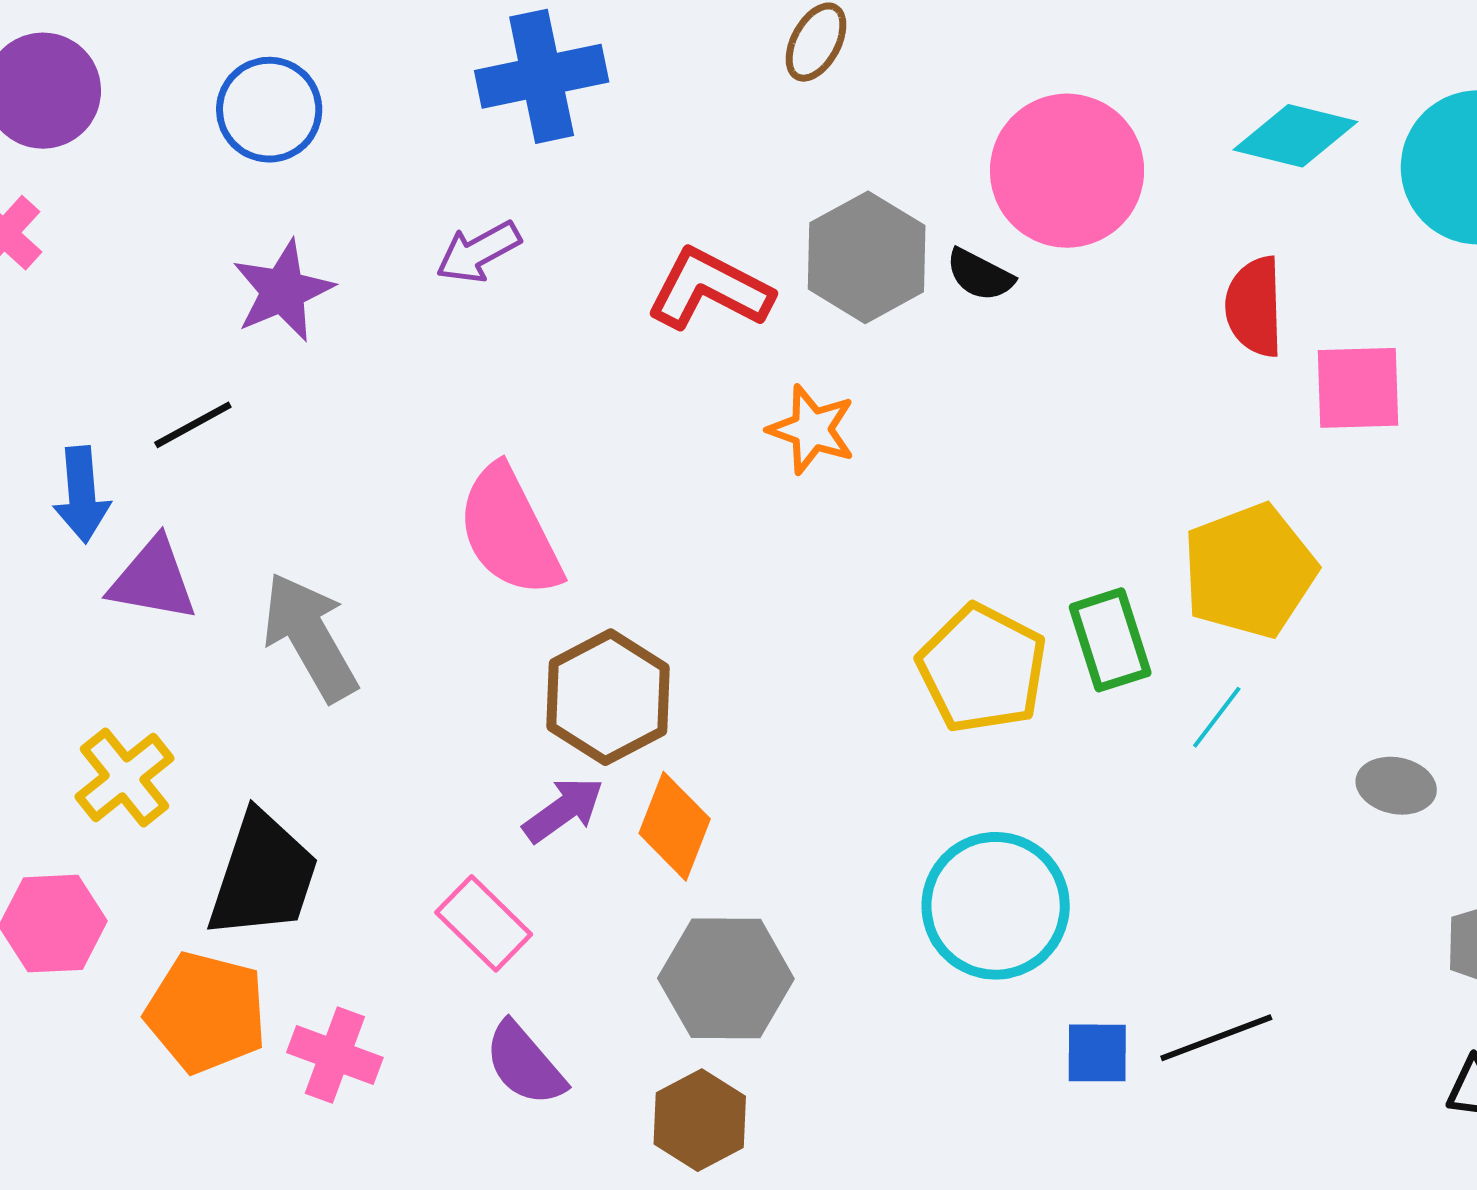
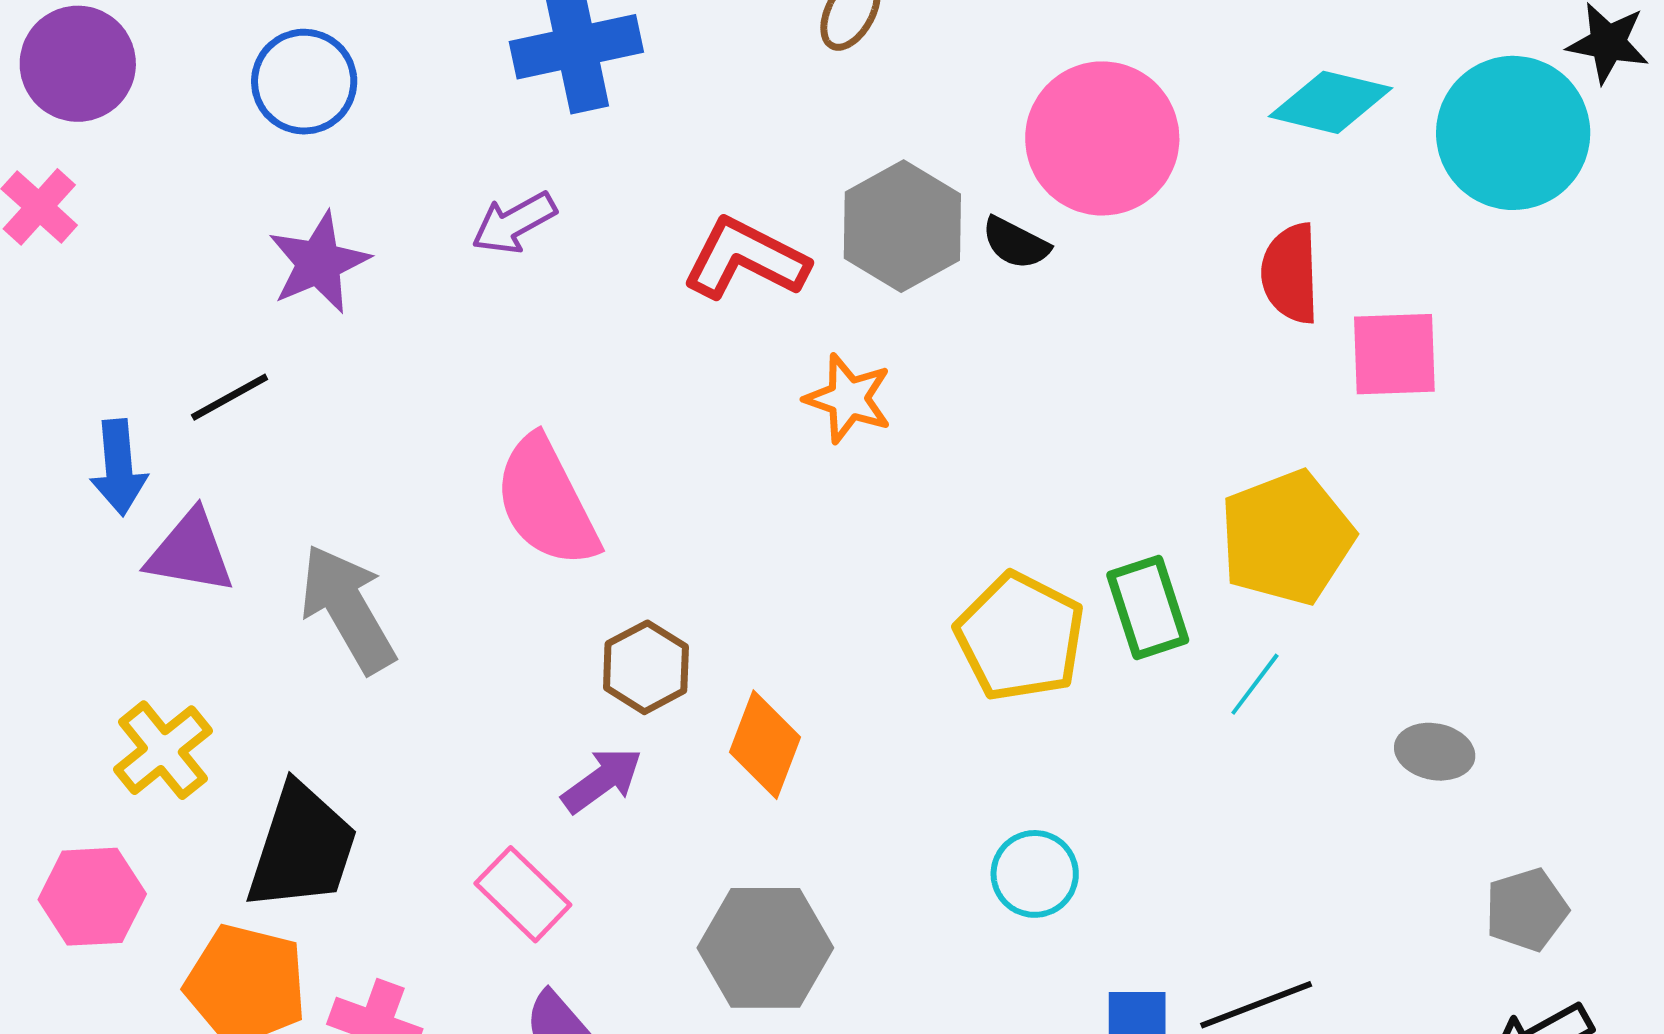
brown hexagon: (608, 697) -> (646, 667), size x0.7
orange diamond: (675, 826) -> (765, 745), moved
cyan circle: (996, 906) -> (1035, 874), size x0.6

